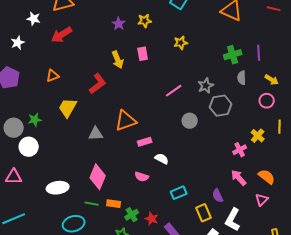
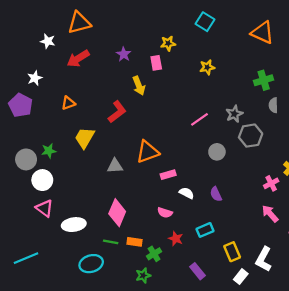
purple star: (119, 24) -> (124, 54), moved
white star: (18, 43) -> (35, 78), moved
pink rectangle: (143, 54) -> (156, 63), moved
pink triangle: (14, 177) -> (44, 208), moved, turned 36
purple semicircle: (218, 196) -> (216, 194), moved
red star: (152, 219) -> (176, 239), moved

